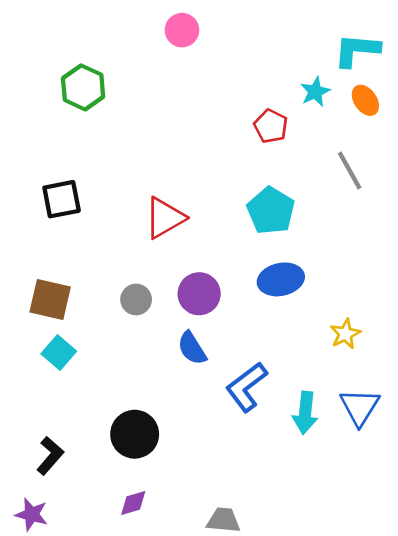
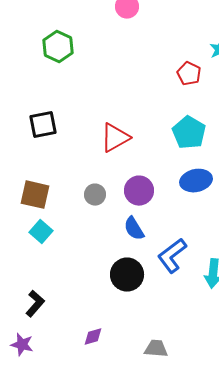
black circle: (135, 434) -> (127, 275), moved

